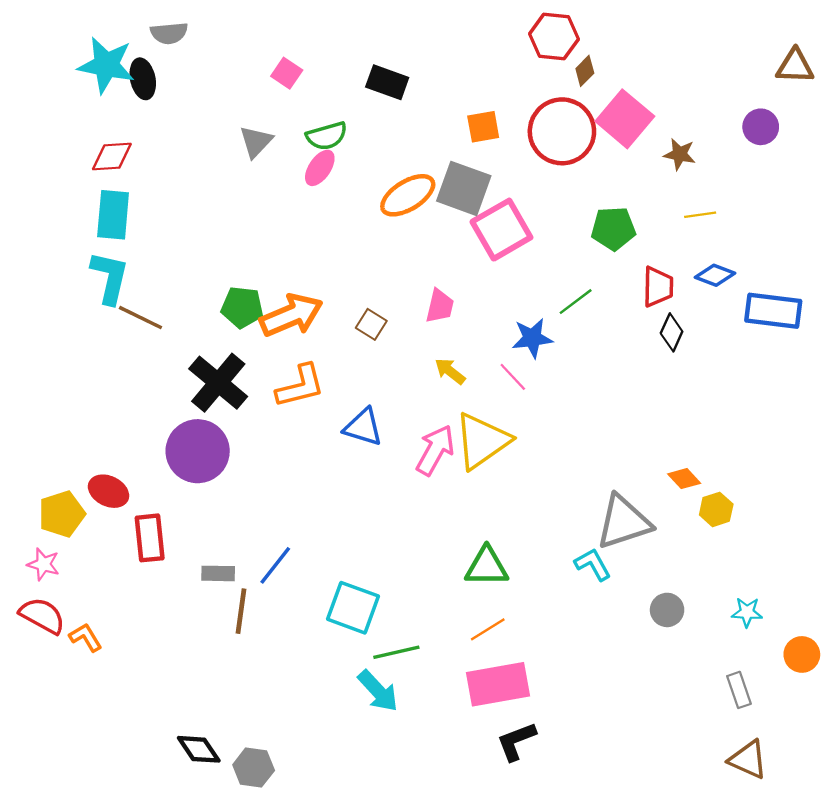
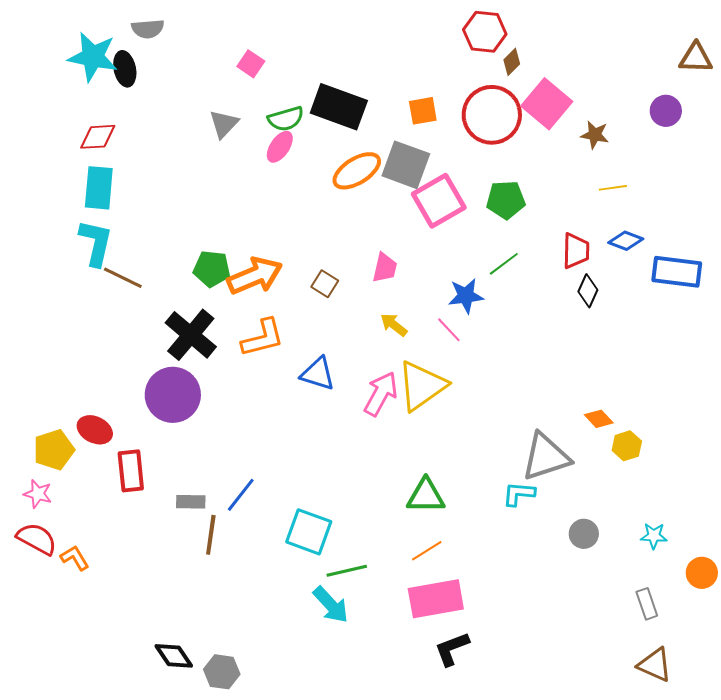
black rectangle: (387, 82) -> (339, 107), moved, size x1.5
green pentagon: (613, 228) -> (506, 200), moved
cyan L-shape: (593, 564) -> (519, 494), turned -56

